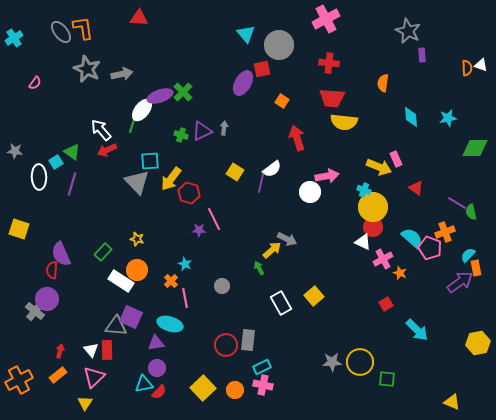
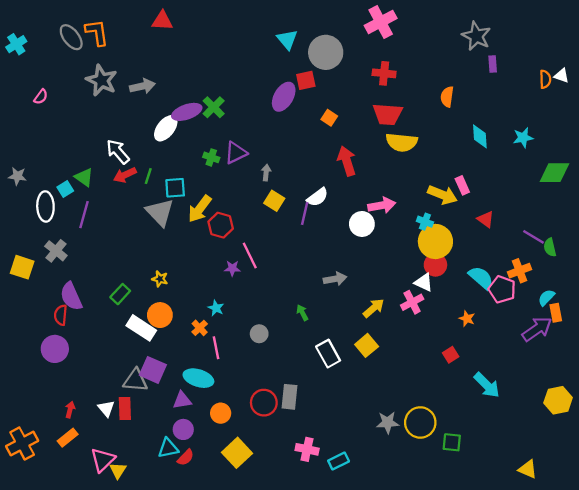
green line: (132, 126) -> (148, 176), moved
gray arrow: (224, 128) -> (266, 173), moved
gray arrow: (287, 239) -> (335, 279), turned -36
yellow arrow: (272, 250) -> (374, 308), moved
pink cross: (383, 259) -> (412, 302), moved
gray cross: (35, 311) -> (56, 251), moved
cyan rectangle: (262, 367) -> (339, 461), moved
pink triangle: (94, 377) -> (103, 460), moved
orange circle: (235, 390) -> (221, 413), moved
yellow triangle: (85, 403) -> (118, 470), moved

